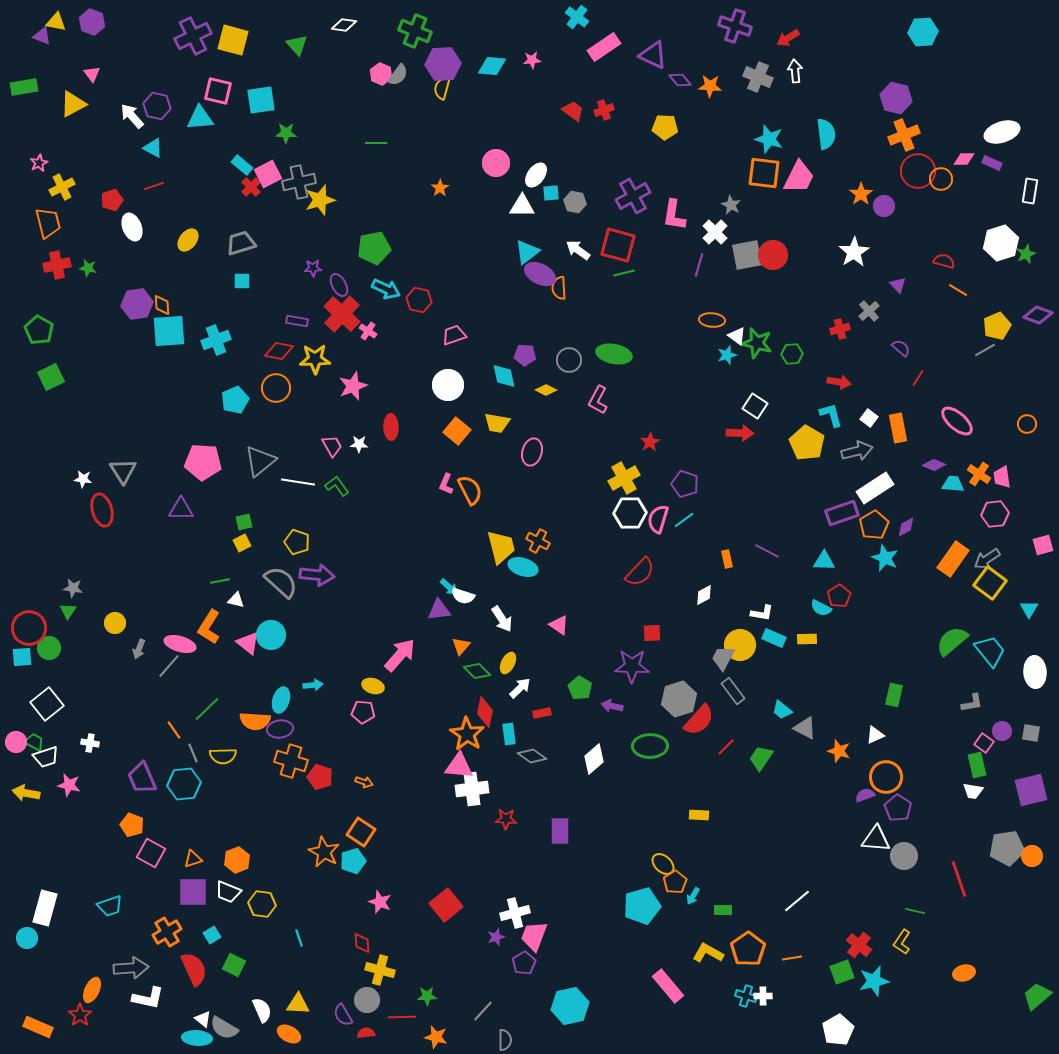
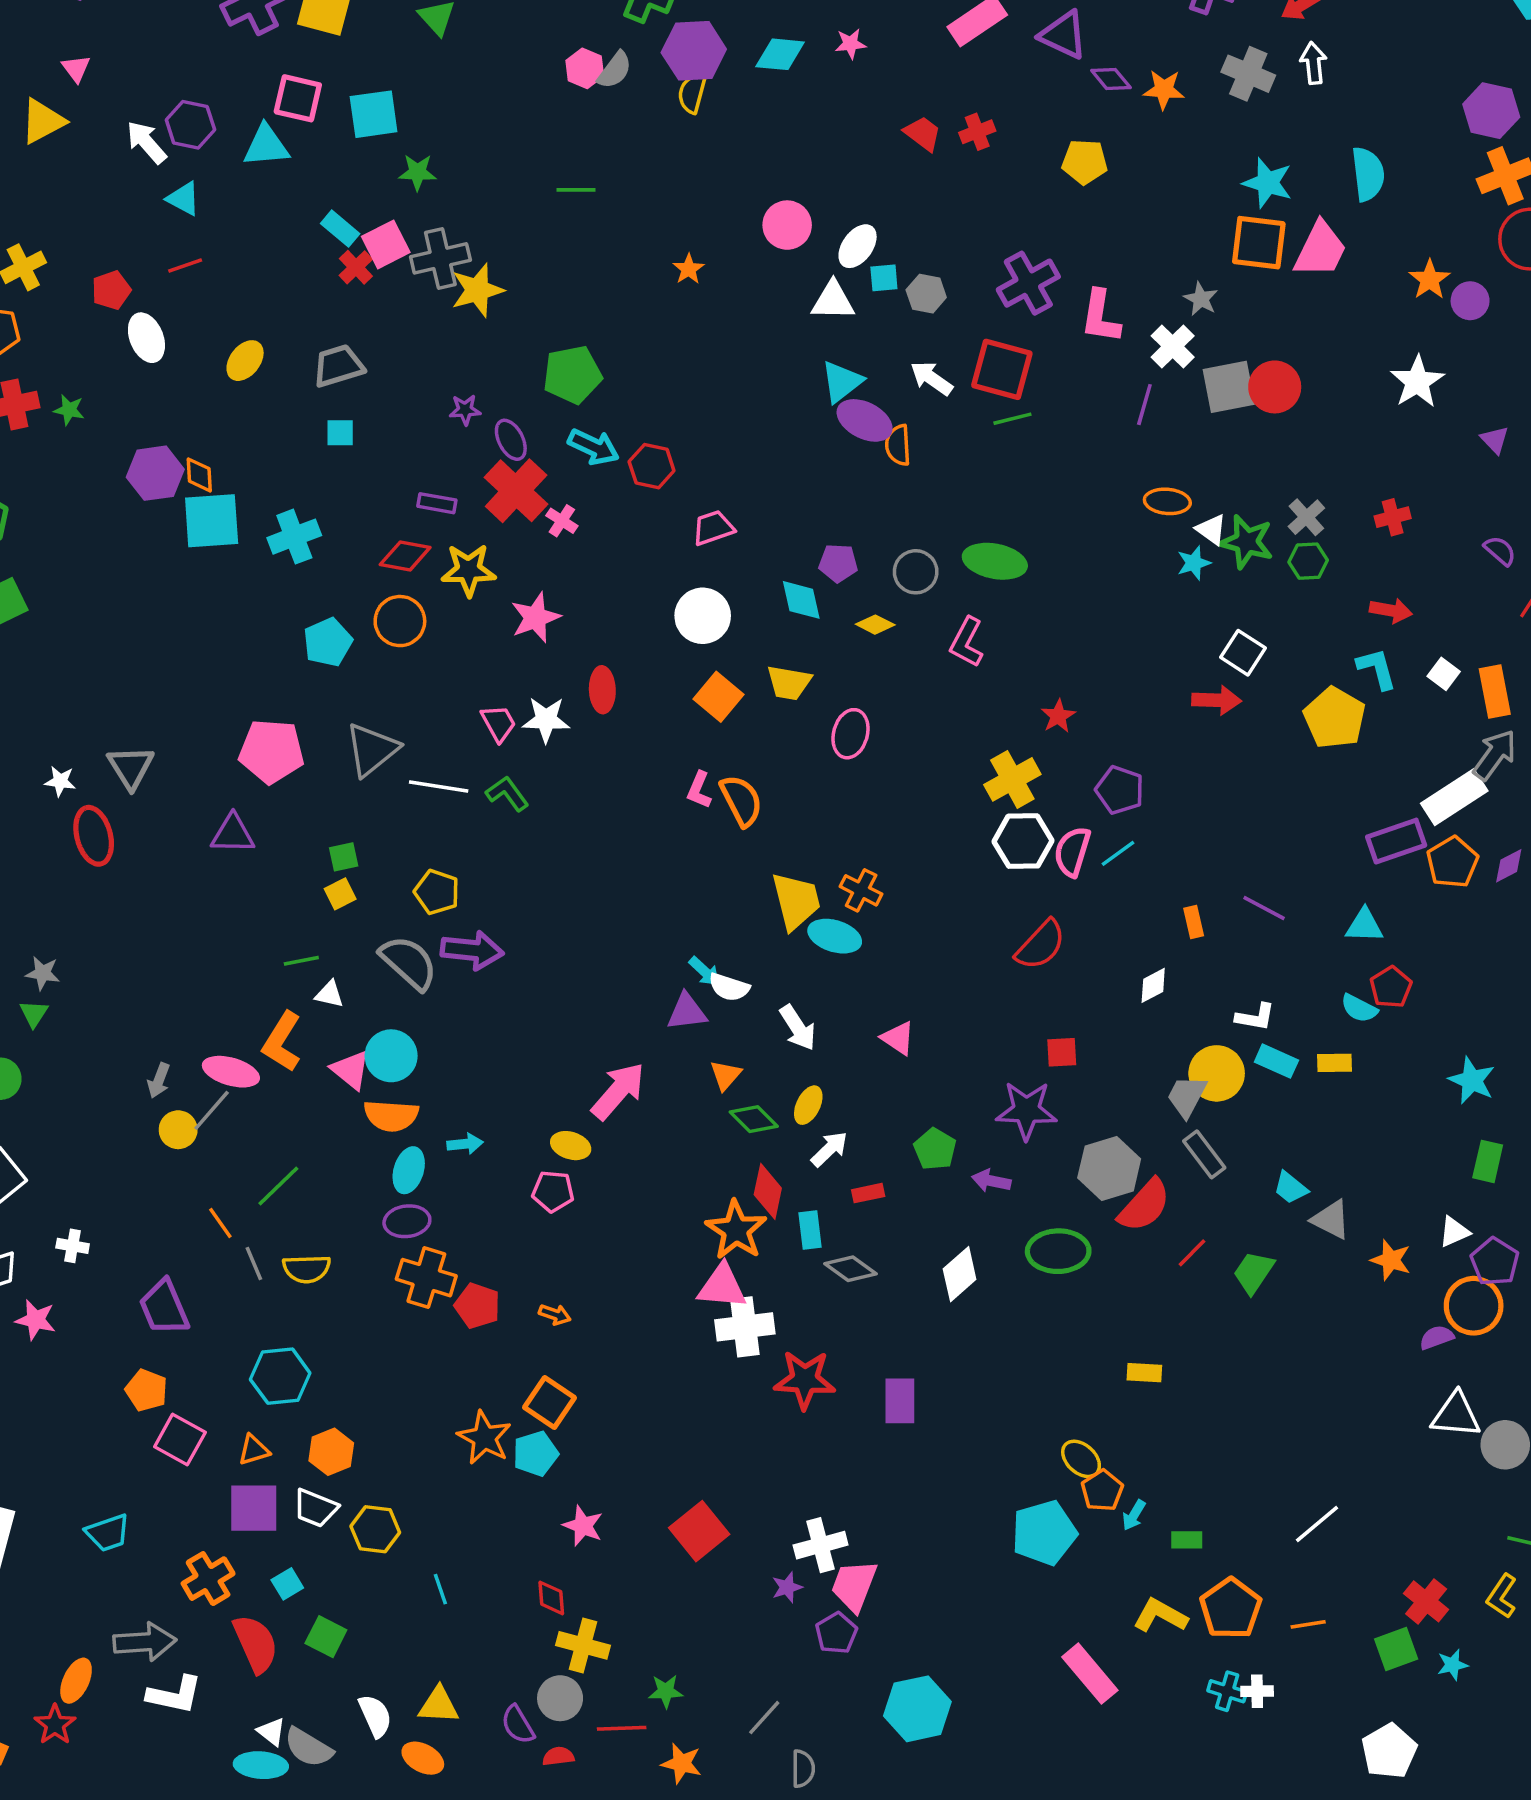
gray cross: (869, 311) -> (1306, 517), moved
white star: (359, 444) -> (546, 720), size x1.5
gray arrow: (857, 451) -> (1495, 755), moved, turned -40
cyan star: (885, 558) -> (1472, 1080), moved
yellow circle: (115, 623) -> (178, 1130), moved
orange semicircle: (255, 721) -> (391, 1116), moved
cyan hexagon: (184, 784) -> (280, 1376), moved
purple pentagon: (898, 808) -> (1495, 1262), moved
red star: (506, 819) -> (805, 1380), size x1.6
cyan star: (874, 981) -> (1452, 1665), size x0.6

